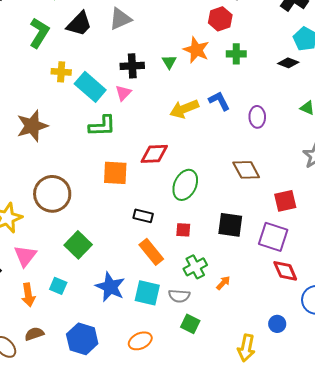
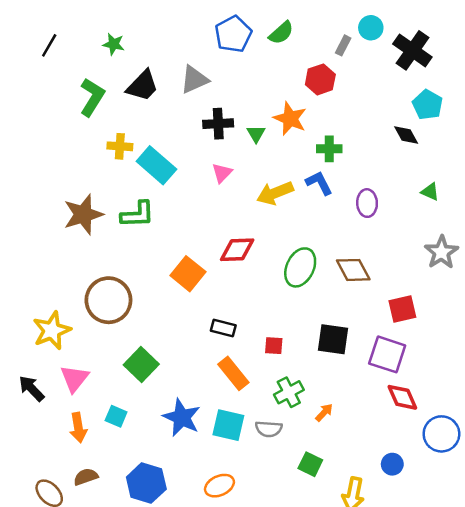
green cross: (236, 54) -> (329, 149), moved
black diamond: (288, 63) -> (406, 135), turned 40
black cross: (132, 66) -> (218, 124), moved
pink triangle: (123, 93) -> (222, 173), moved
green L-shape: (102, 126) -> (137, 214), moved
orange square: (115, 173) -> (188, 274), turned 36
green ellipse: (185, 185) -> (300, 267), moved
green square: (190, 324) -> (310, 464), moved

